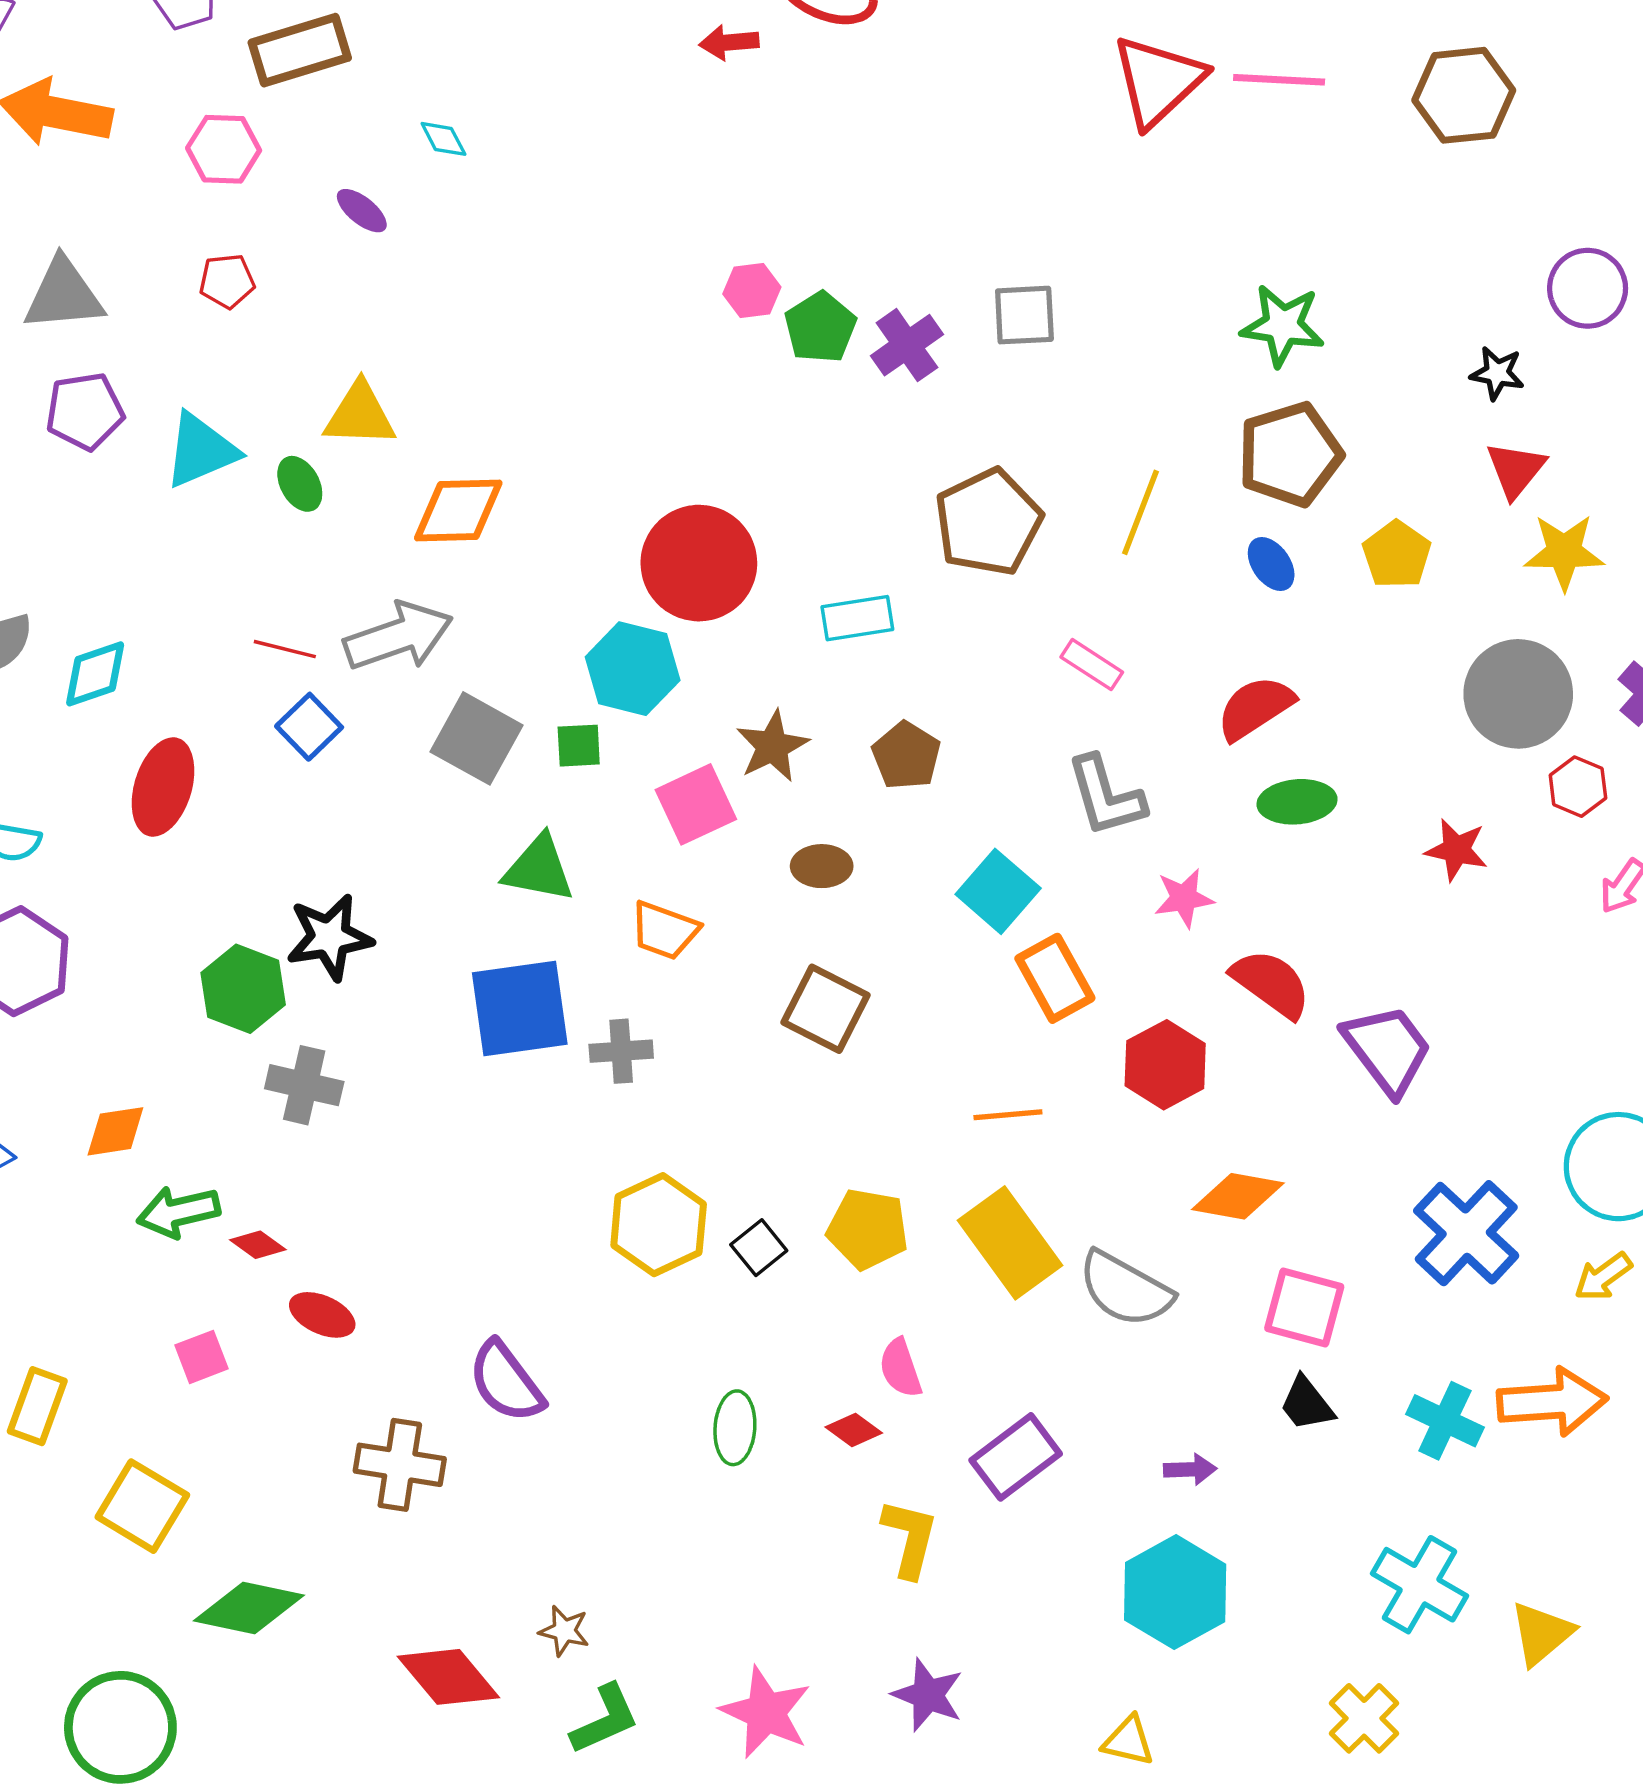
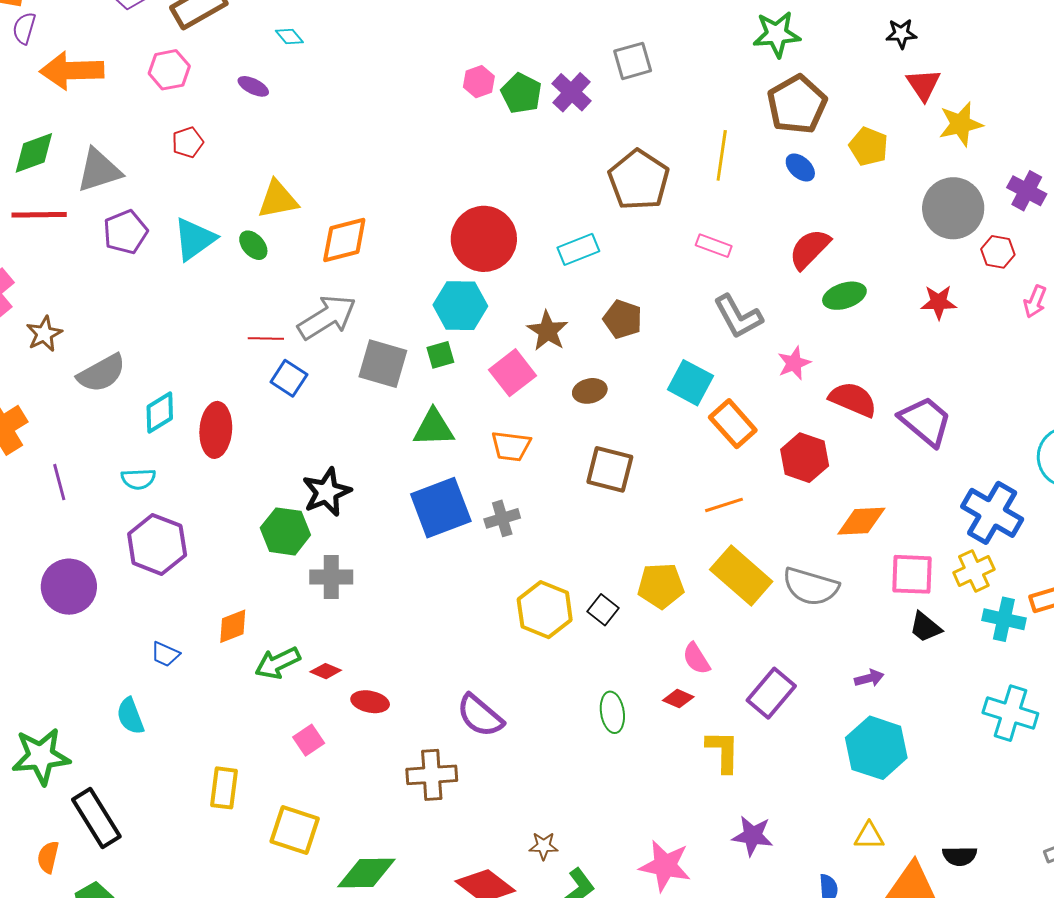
cyan diamond: (95, 674) -> (160, 412), moved
yellow cross: (1364, 1718) -> (974, 571), moved, turned 33

